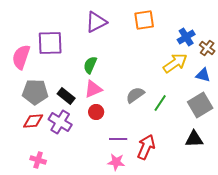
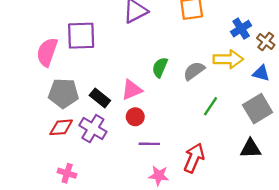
yellow arrow: (175, 63) -> (228, 59), turned 35
green semicircle: (90, 65) -> (160, 67), moved
gray semicircle: (135, 95) -> (194, 71), moved
purple line: (118, 139) -> (149, 144), moved

